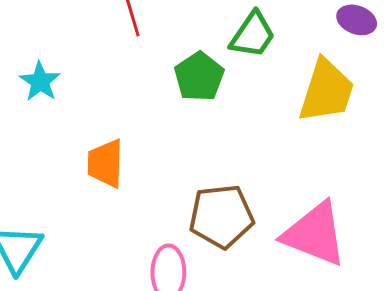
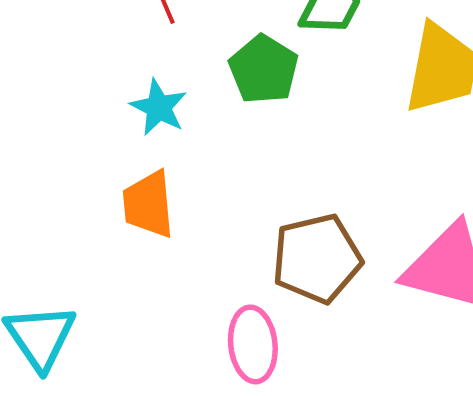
cyan star: (40, 82) -> (159, 107), moved

